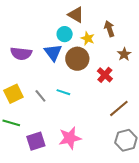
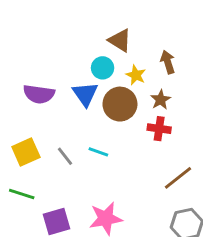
brown star: (124, 54) -> (161, 100), moved
red cross: (105, 75) -> (159, 129), turned -35

